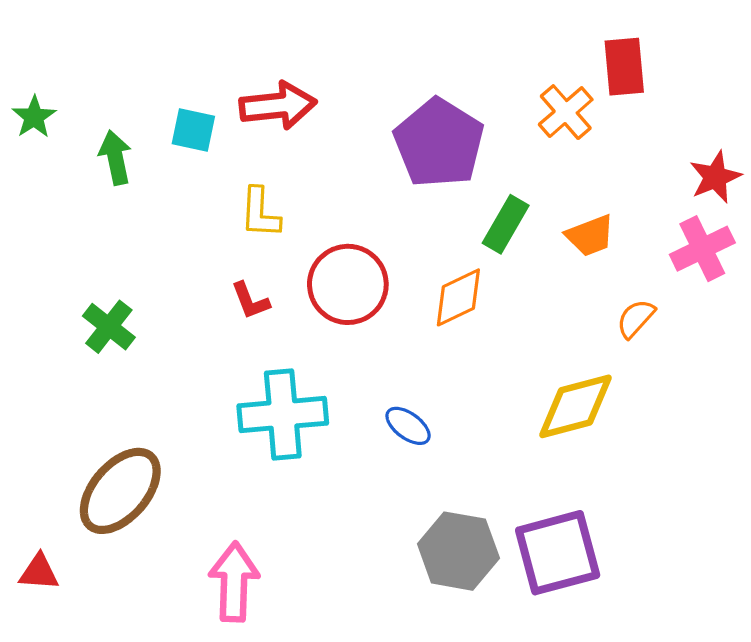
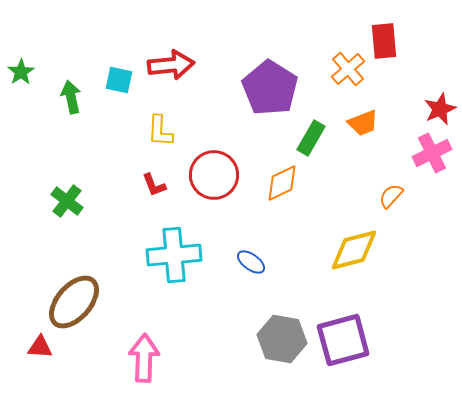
orange trapezoid: (590, 236) -> (363, 123), moved
red triangle: (39, 572) -> (40, 347), moved

